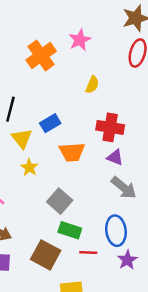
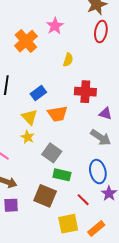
yellow triangle: (22, 138) -> (29, 117), moved
purple triangle: (115, 157) -> (105, 113), moved
yellow star: (29, 167) -> (28, 137), moved
red line: (88, 252) -> (83, 200), moved, turned 48

